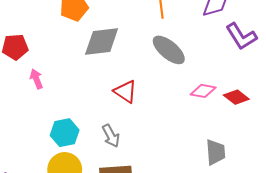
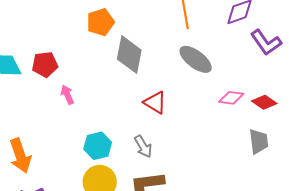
gray diamond: (102, 41) -> (129, 55), turned -69
gray trapezoid: (216, 152) -> (259, 141), moved

